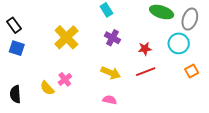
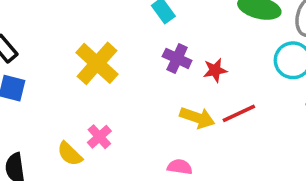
red star: (145, 49) -> (215, 70), moved
yellow arrow: (111, 73) -> (197, 118), moved

